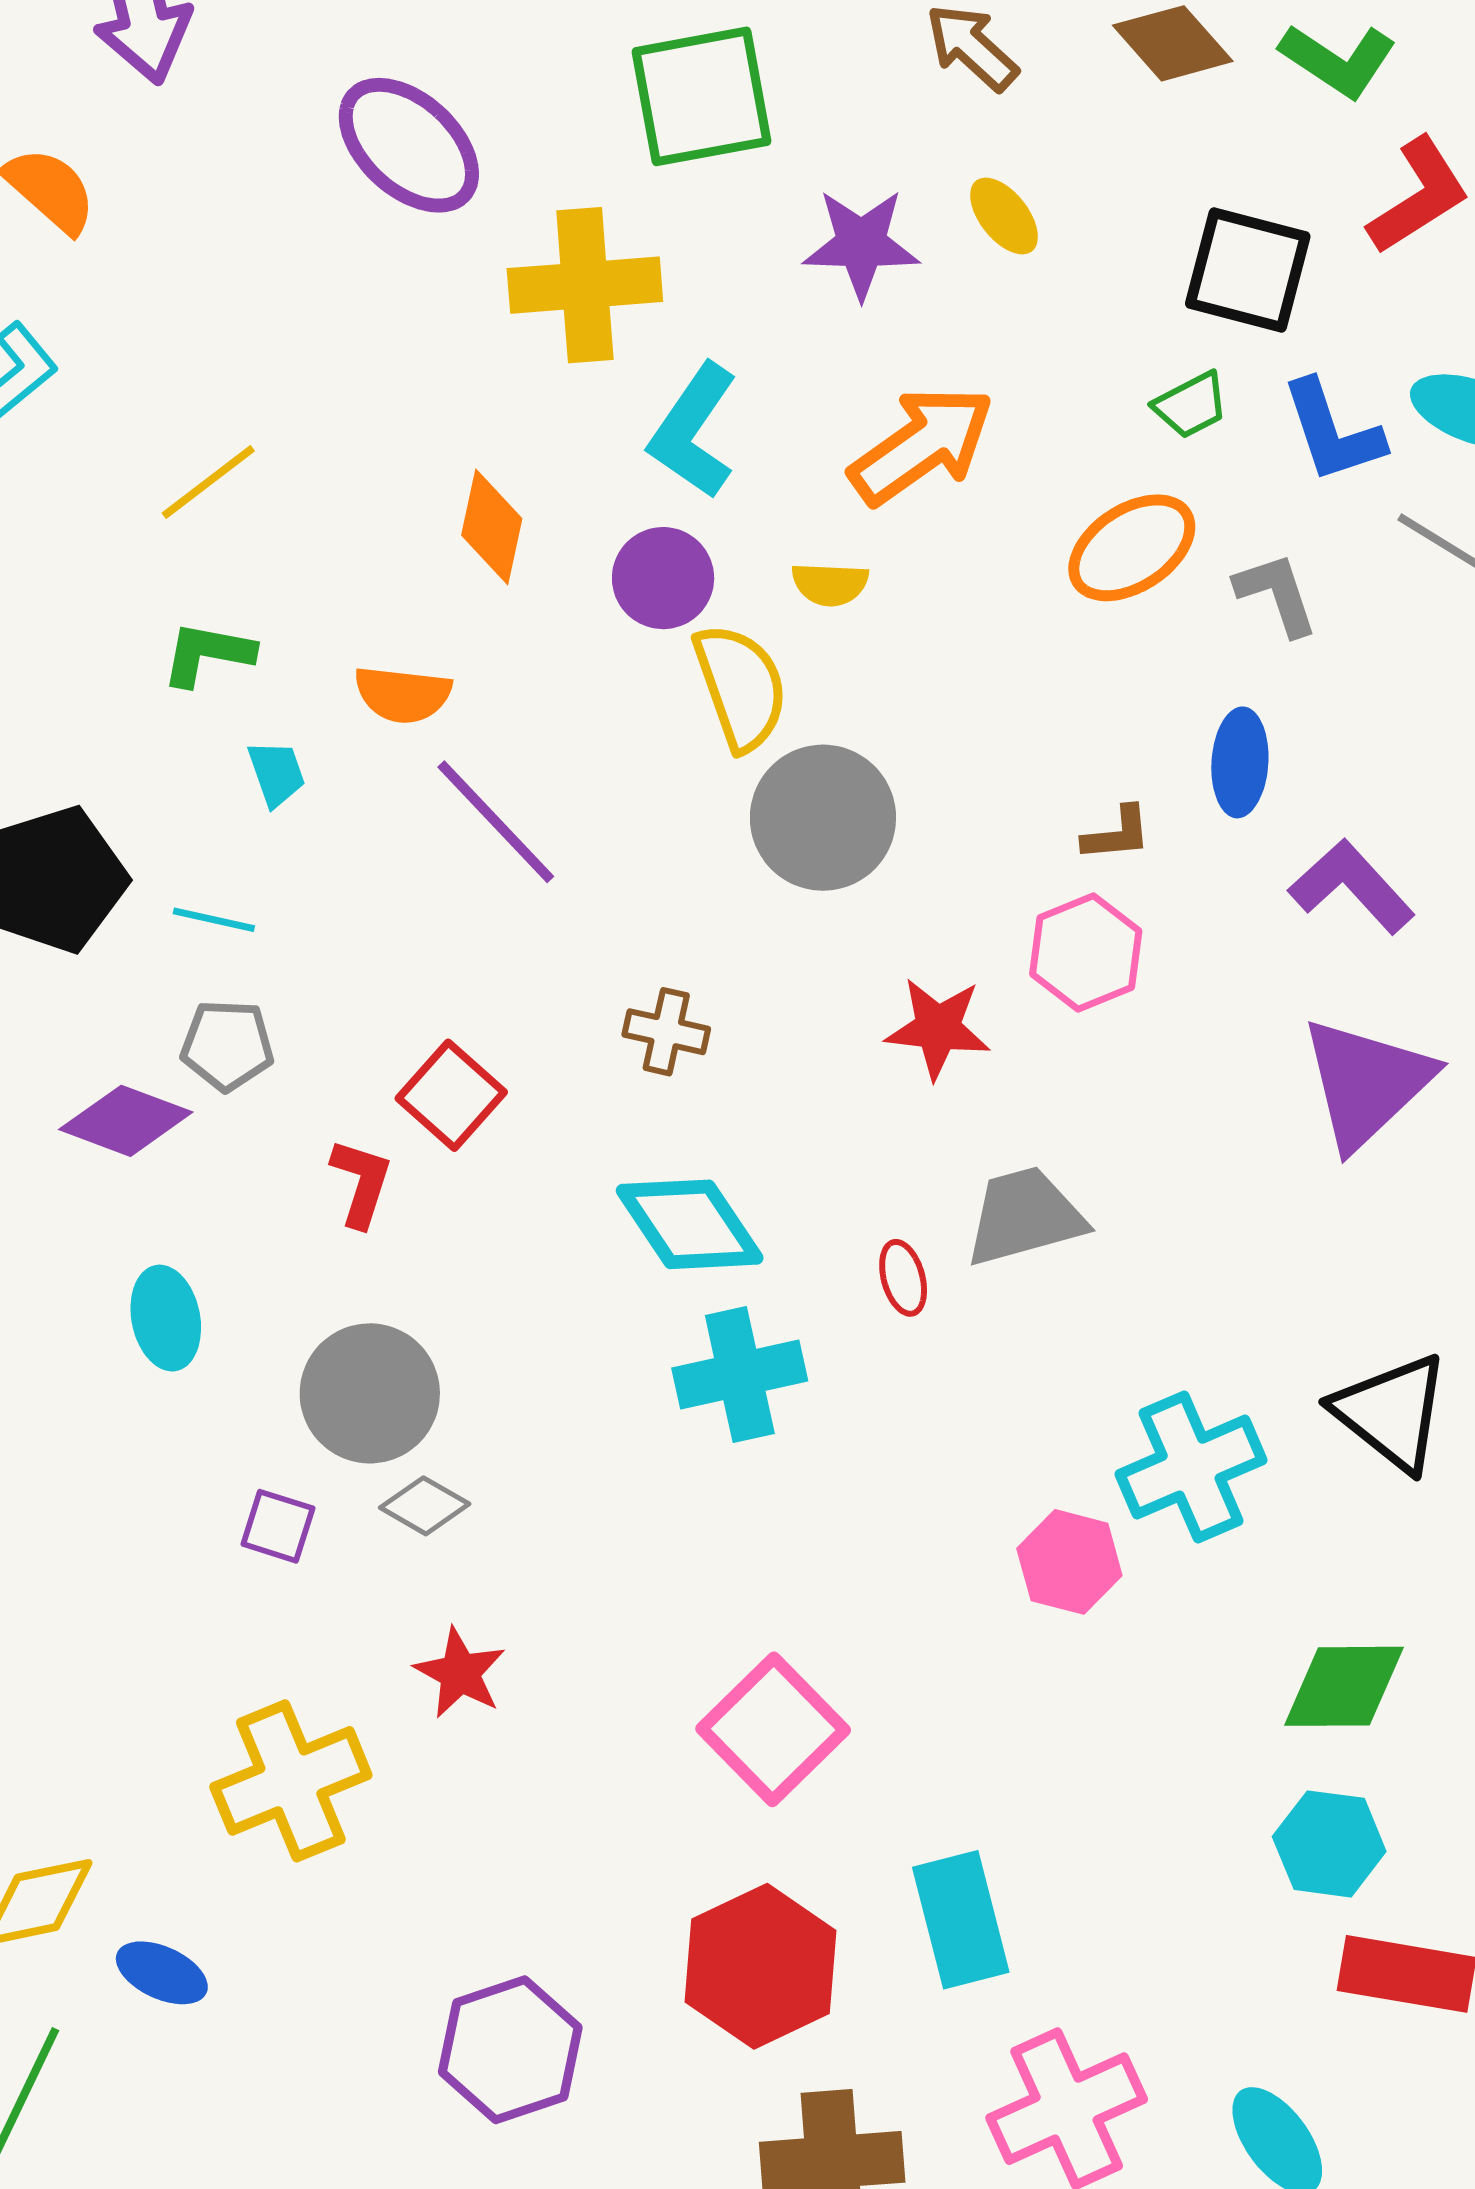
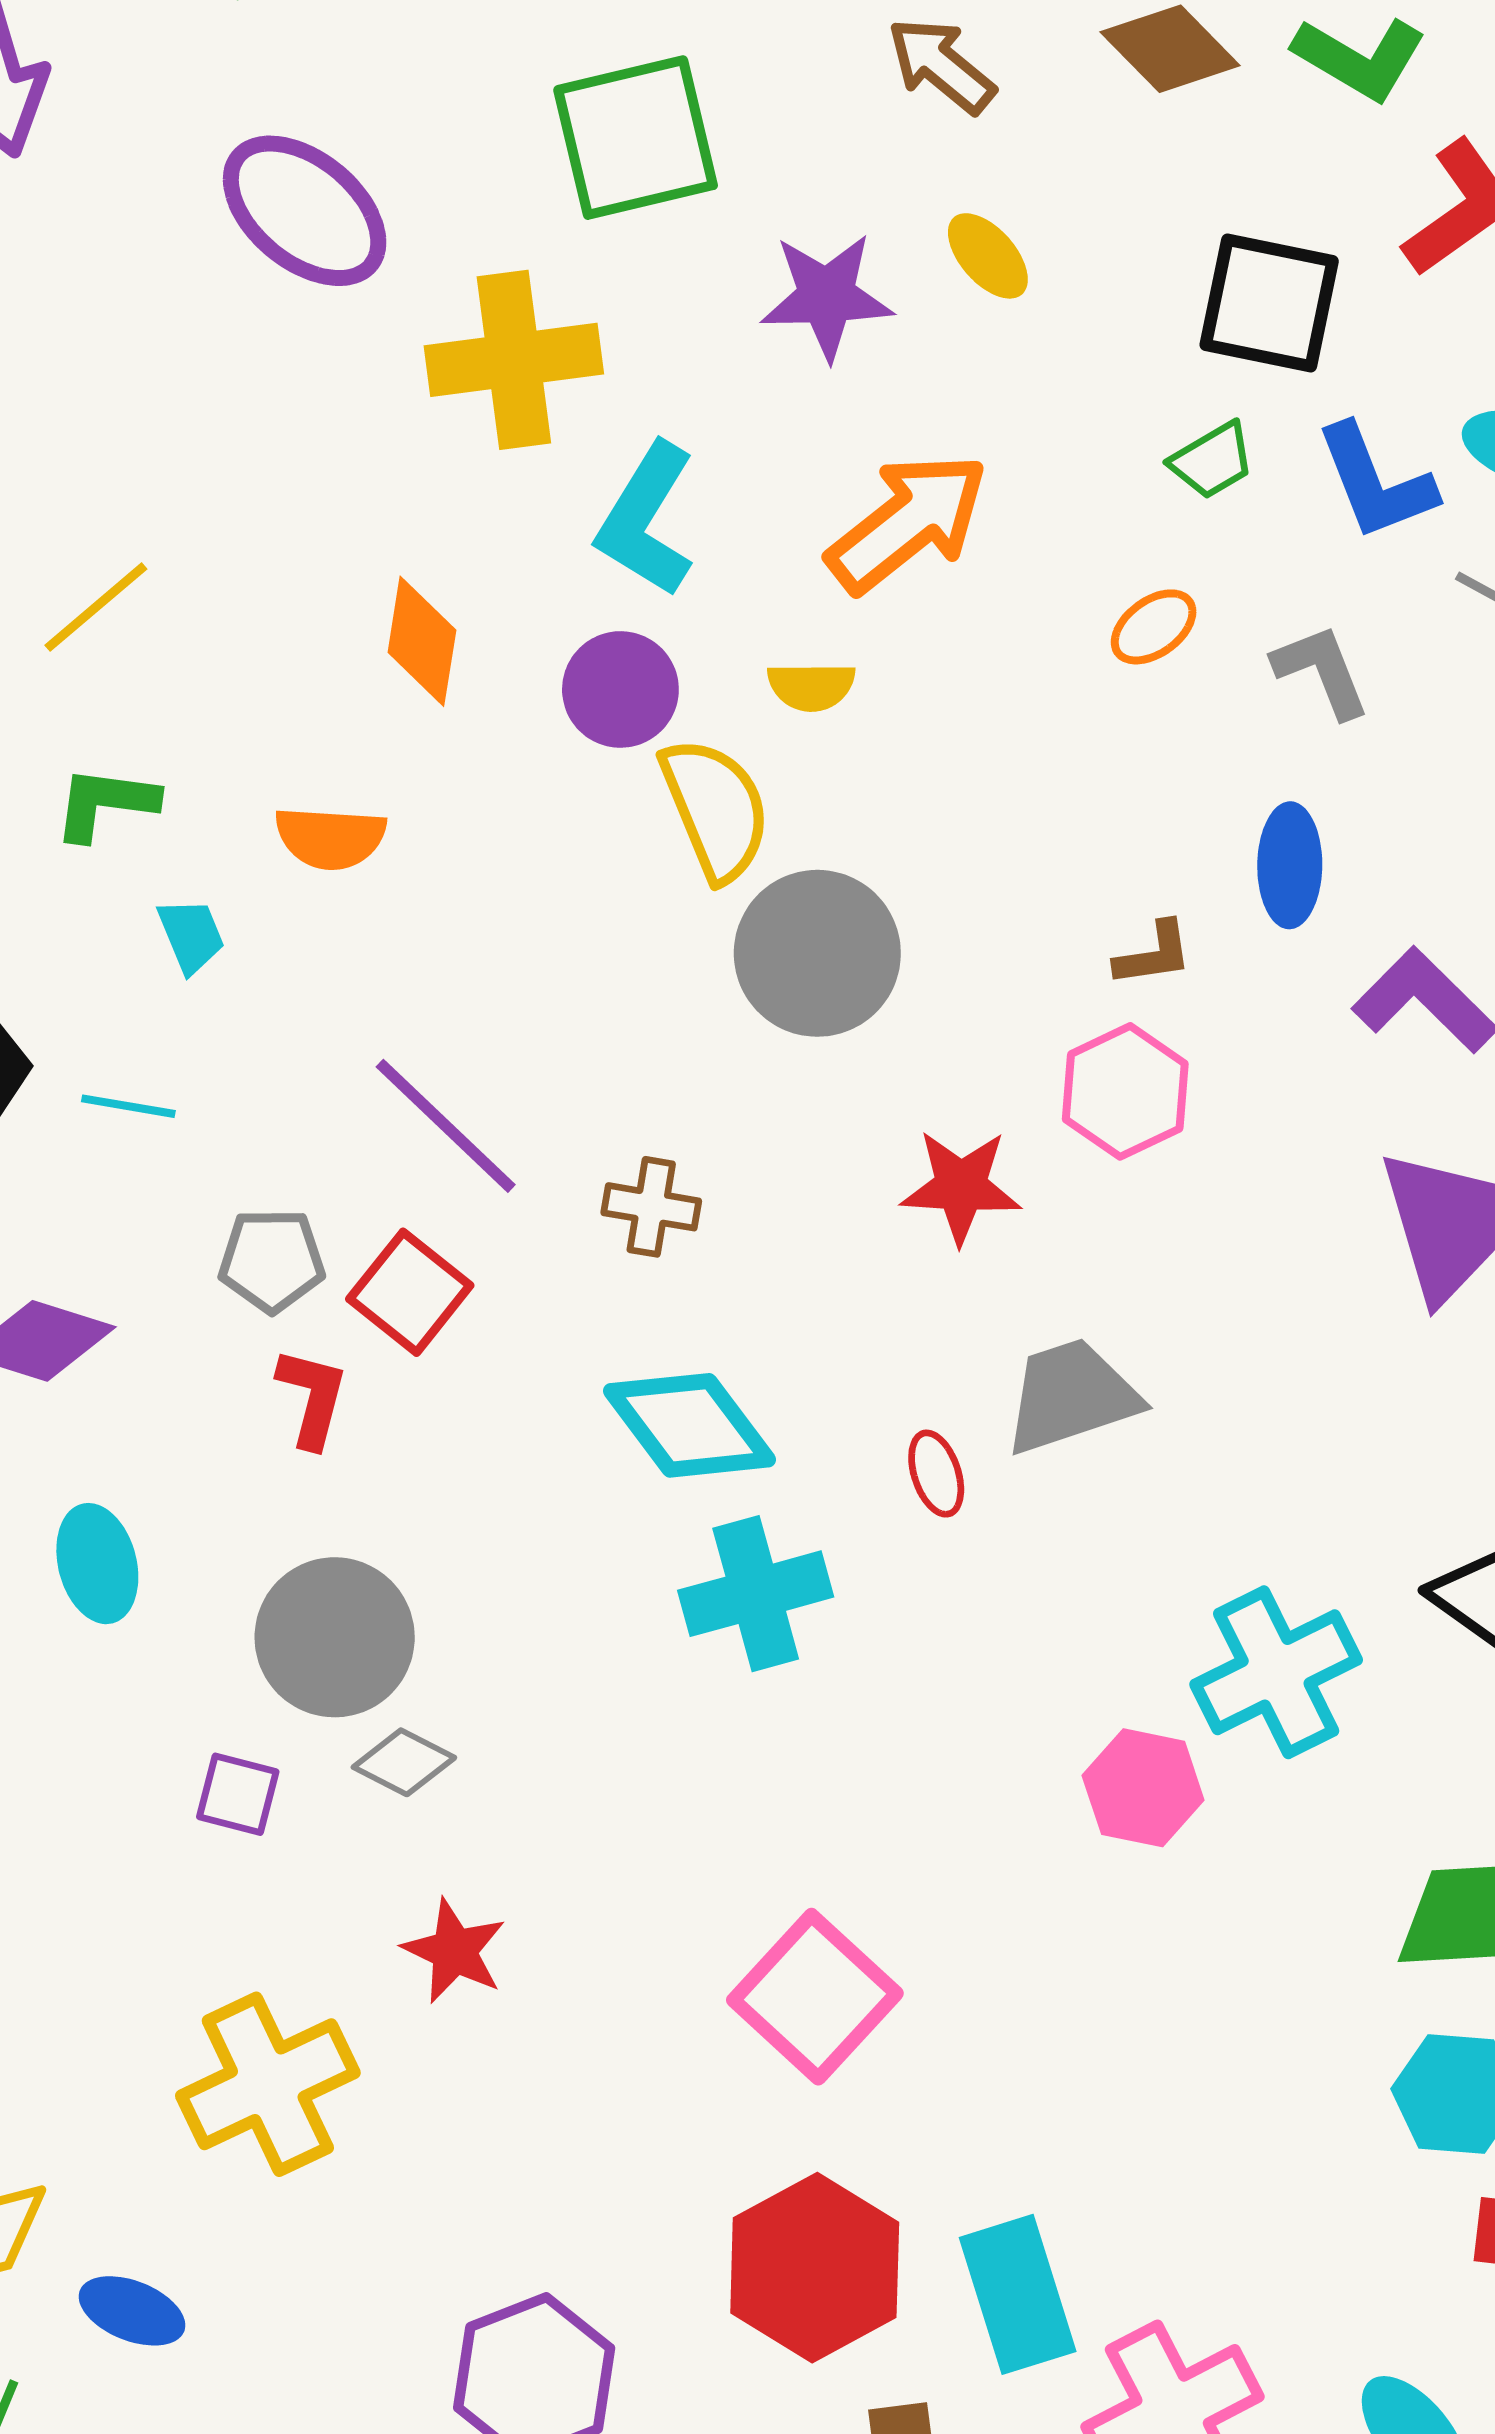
orange ellipse: (1132, 548) -> (1154, 627), size x0.6
purple line: (496, 822) -> (446, 1126), moved
gray pentagon: (227, 1045) -> (272, 1260), moved
cyan rectangle: (961, 1920) -> (1018, 2294), moved

